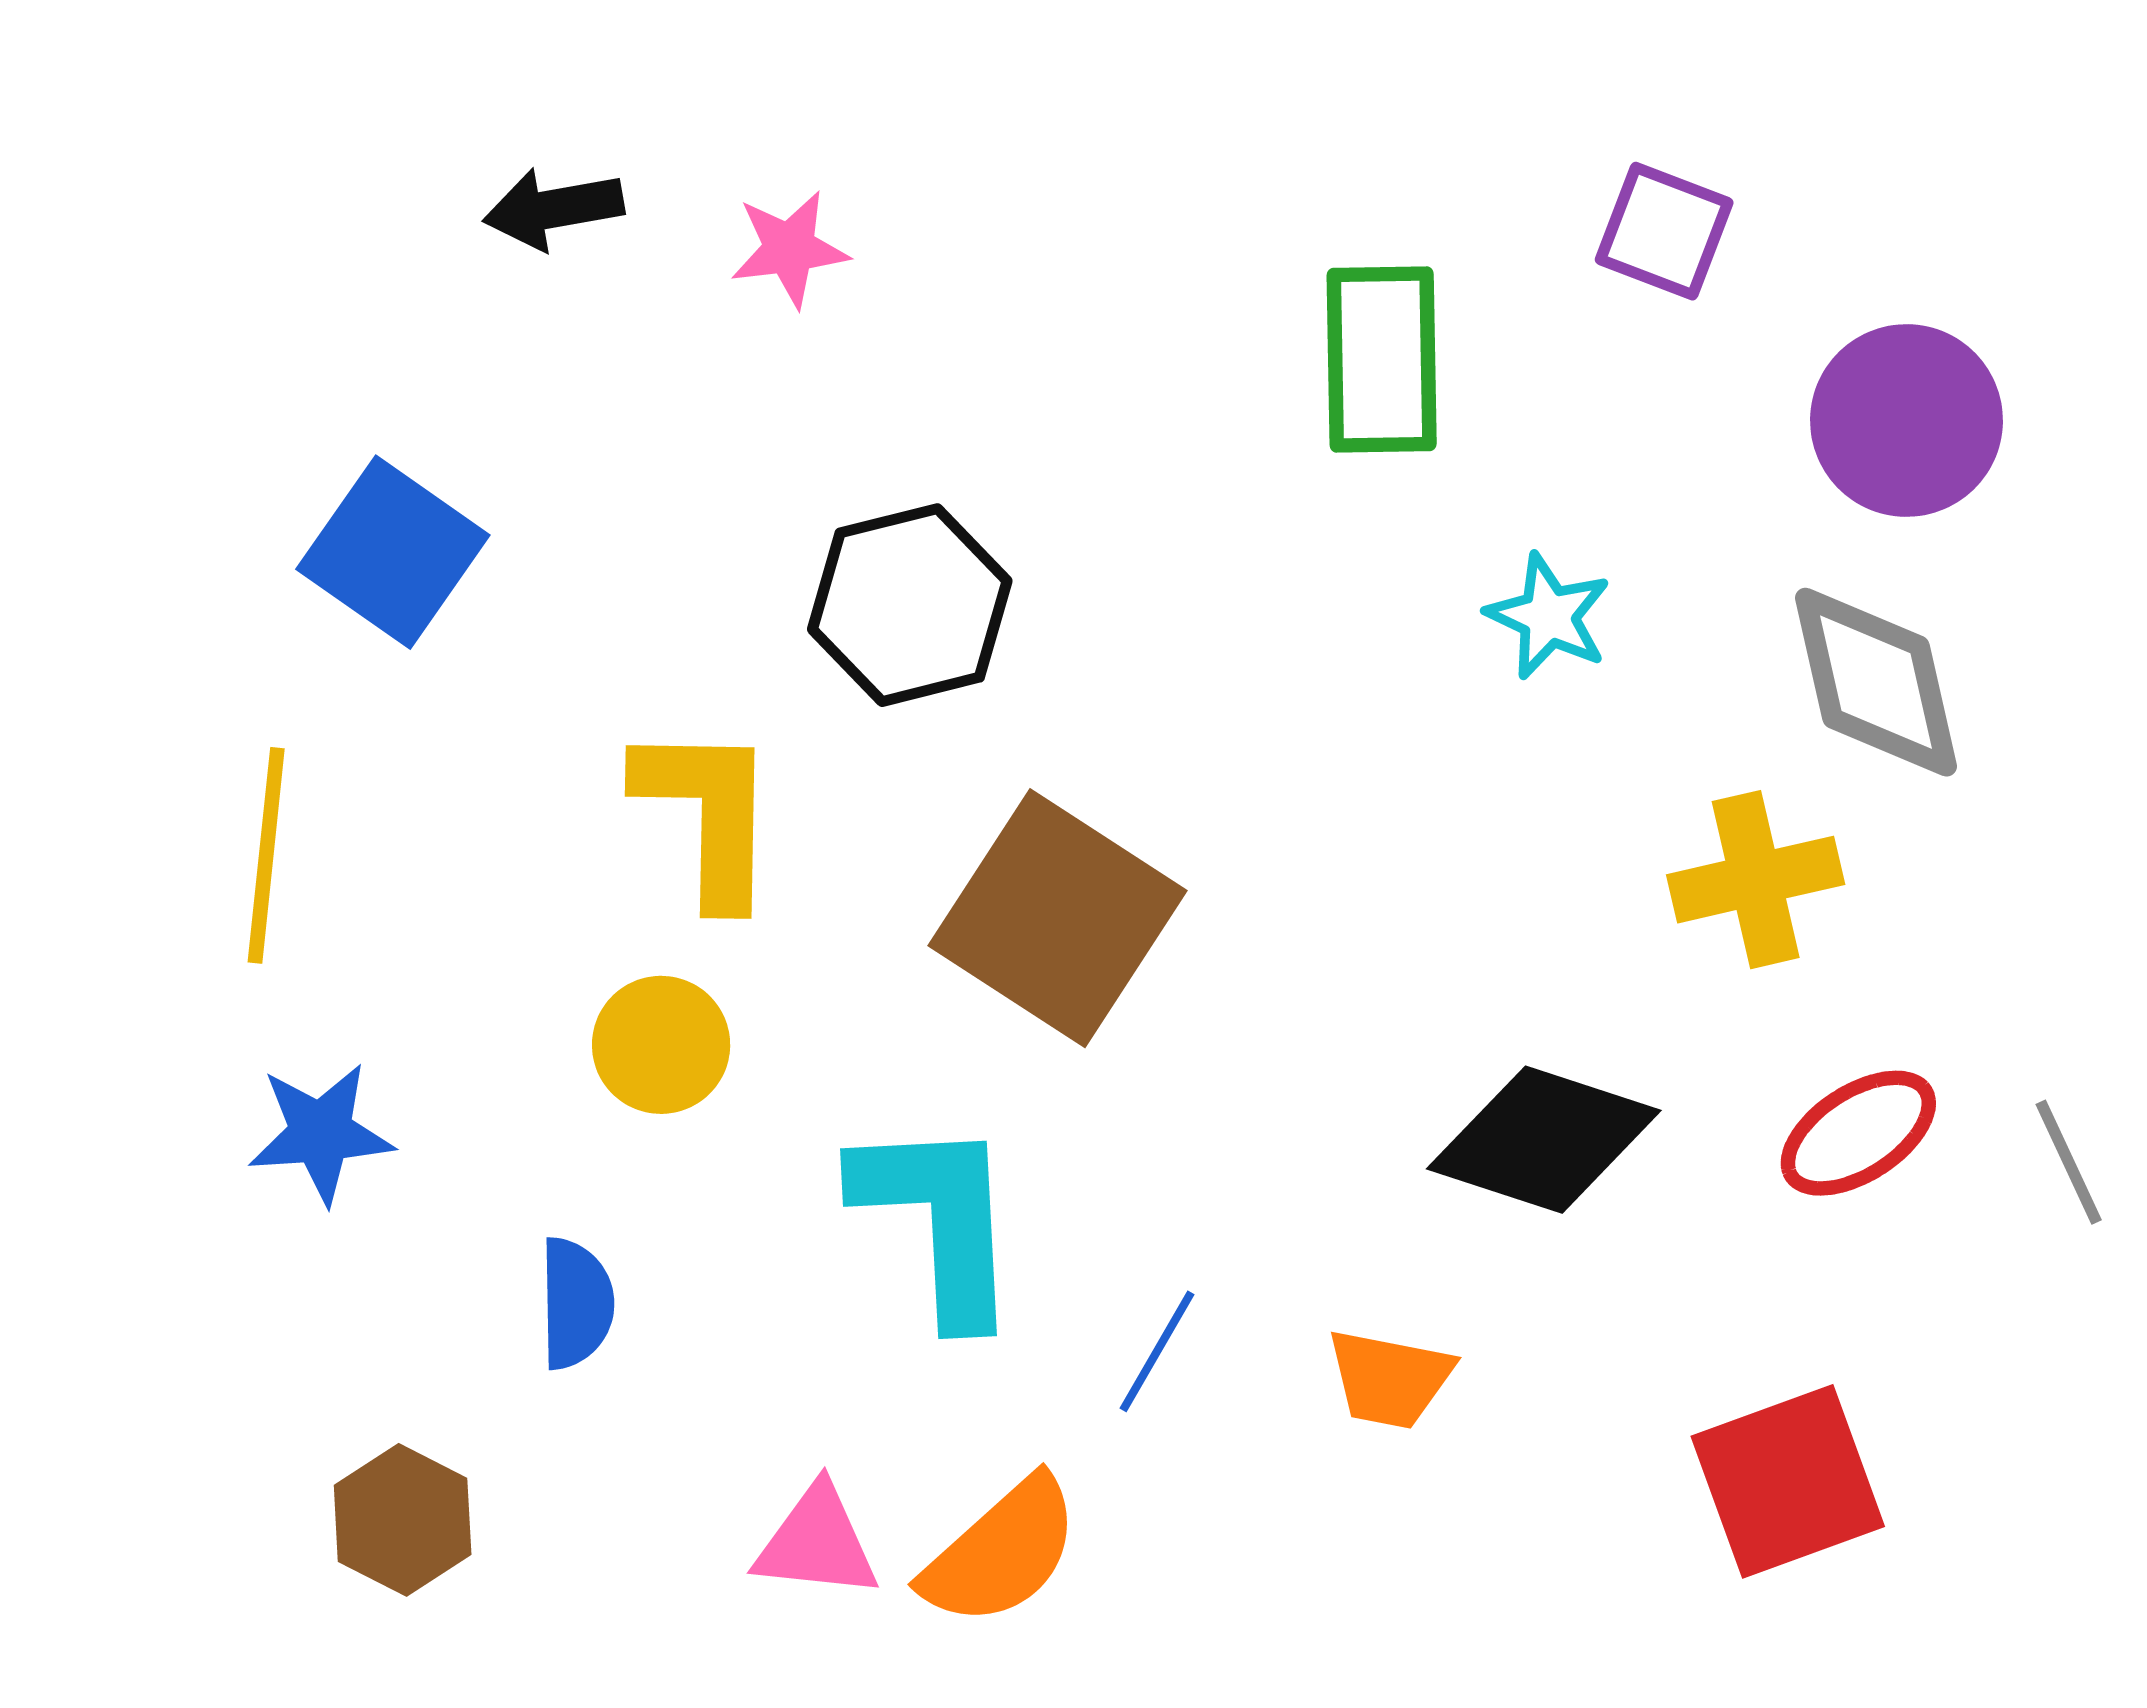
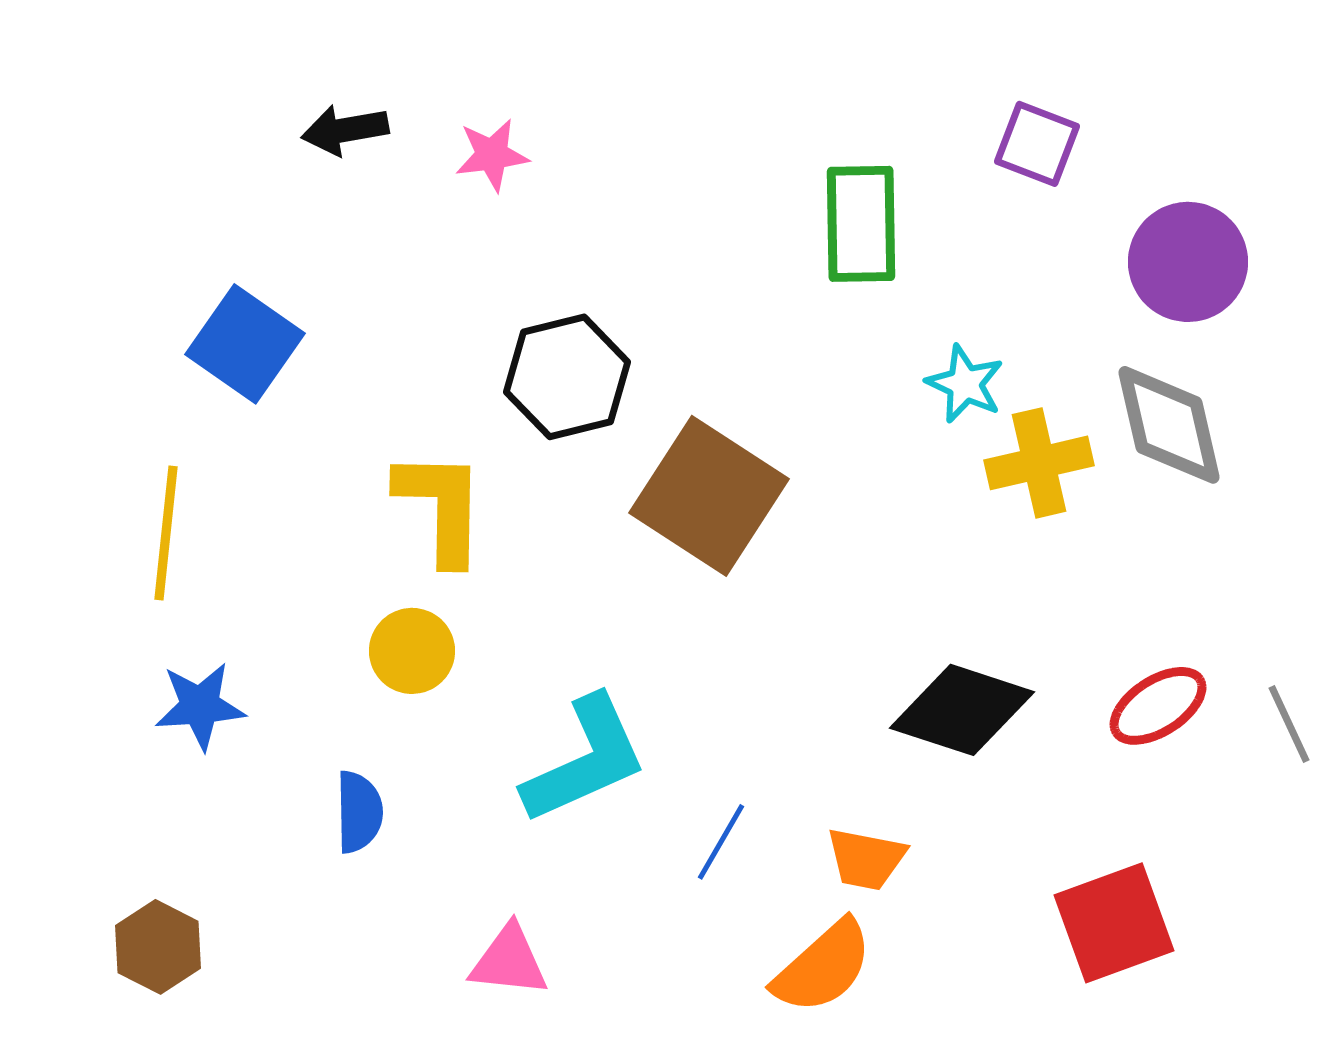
yellow cross: (1756, 880) -> (1039, 463), moved
brown square: (1057, 918) -> (709, 496), moved
cyan L-shape: (939, 1220) -> (585, 760), turned 69
brown hexagon: (403, 1520) -> (158, 947), moved
orange semicircle: (1001, 1552) -> (823, 967), moved

